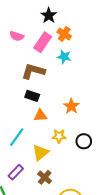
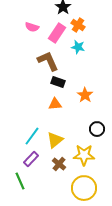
brown L-shape: (33, 71) -> (48, 61), turned 50
black rectangle: (32, 96) -> (58, 82), moved
yellow star: (59, 136) -> (84, 155), moved, size x1.5
cyan line: (17, 137) -> (32, 136), moved

